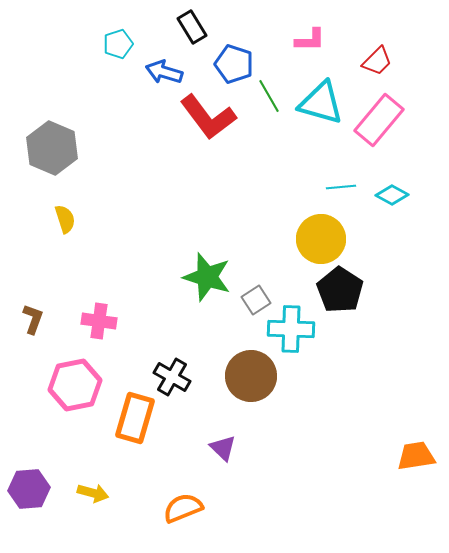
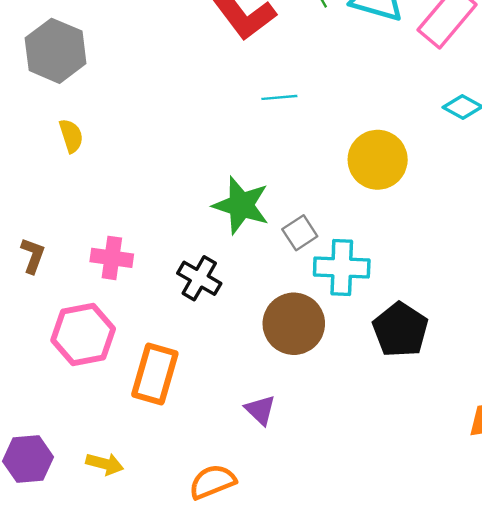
cyan line: (341, 187) -> (279, 97), moved
black pentagon: (340, 290) -> (400, 330), moved
black cross: (172, 377) -> (199, 278), moved

